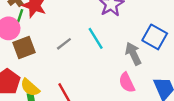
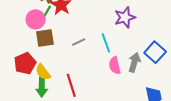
gray arrow: (133, 54) -> (134, 62), turned 30
pink semicircle: (127, 83) -> (115, 65), moved

